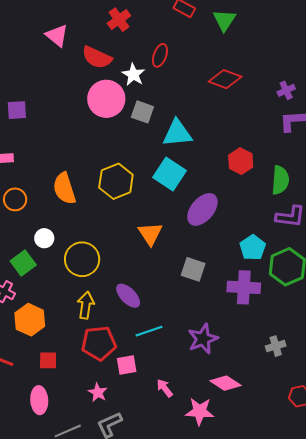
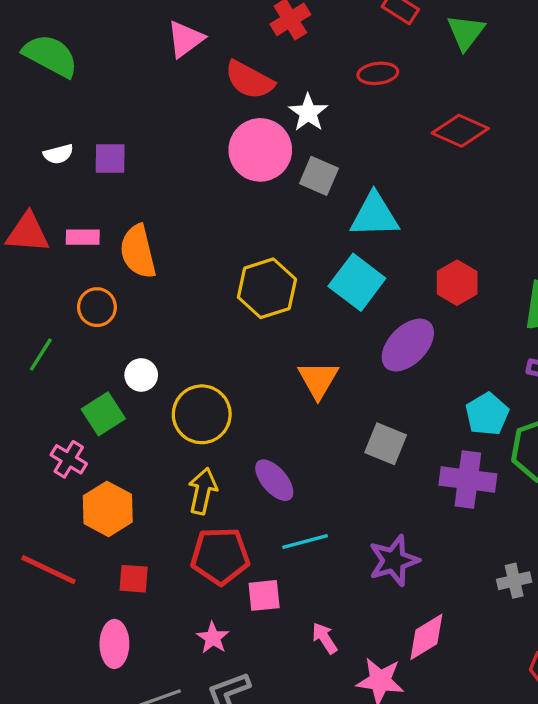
pink triangle: (57, 36) -> (185, 39), turned 40
red ellipse: (160, 55) -> (378, 73), moved, turned 60
red hexagon: (241, 161) -> (457, 283), moved
orange semicircle: (64, 188) -> (138, 252), moved
pink diamond: (225, 383) -> (426, 637), turned -68

